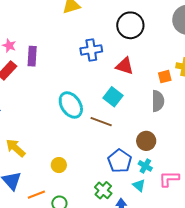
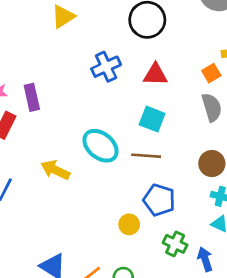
yellow arrow: (16, 148) -> (55, 170), moved
blue pentagon: (120, 161) -> (159, 200), moved
yellow circle: (59, 165) -> (129, 224), moved

